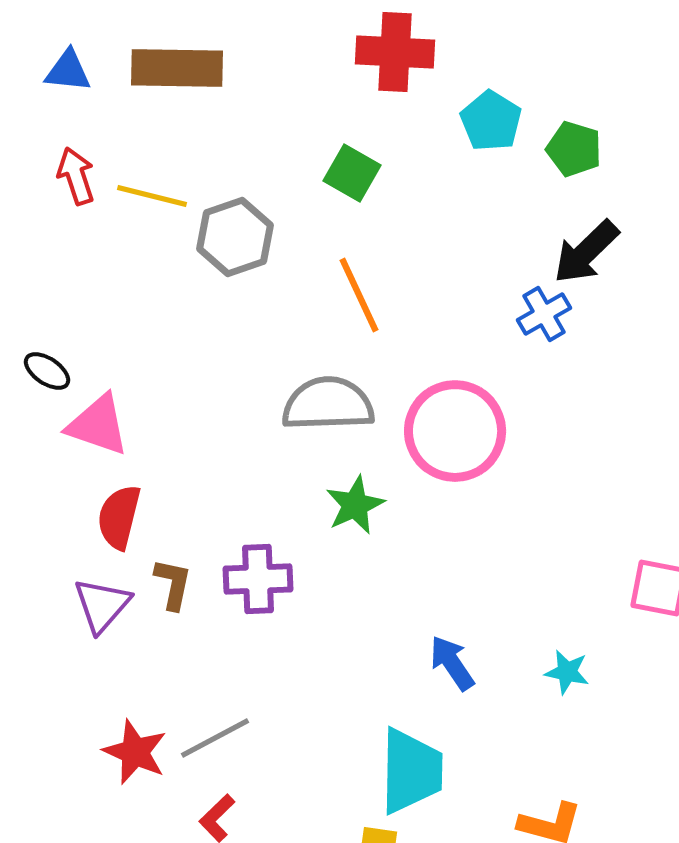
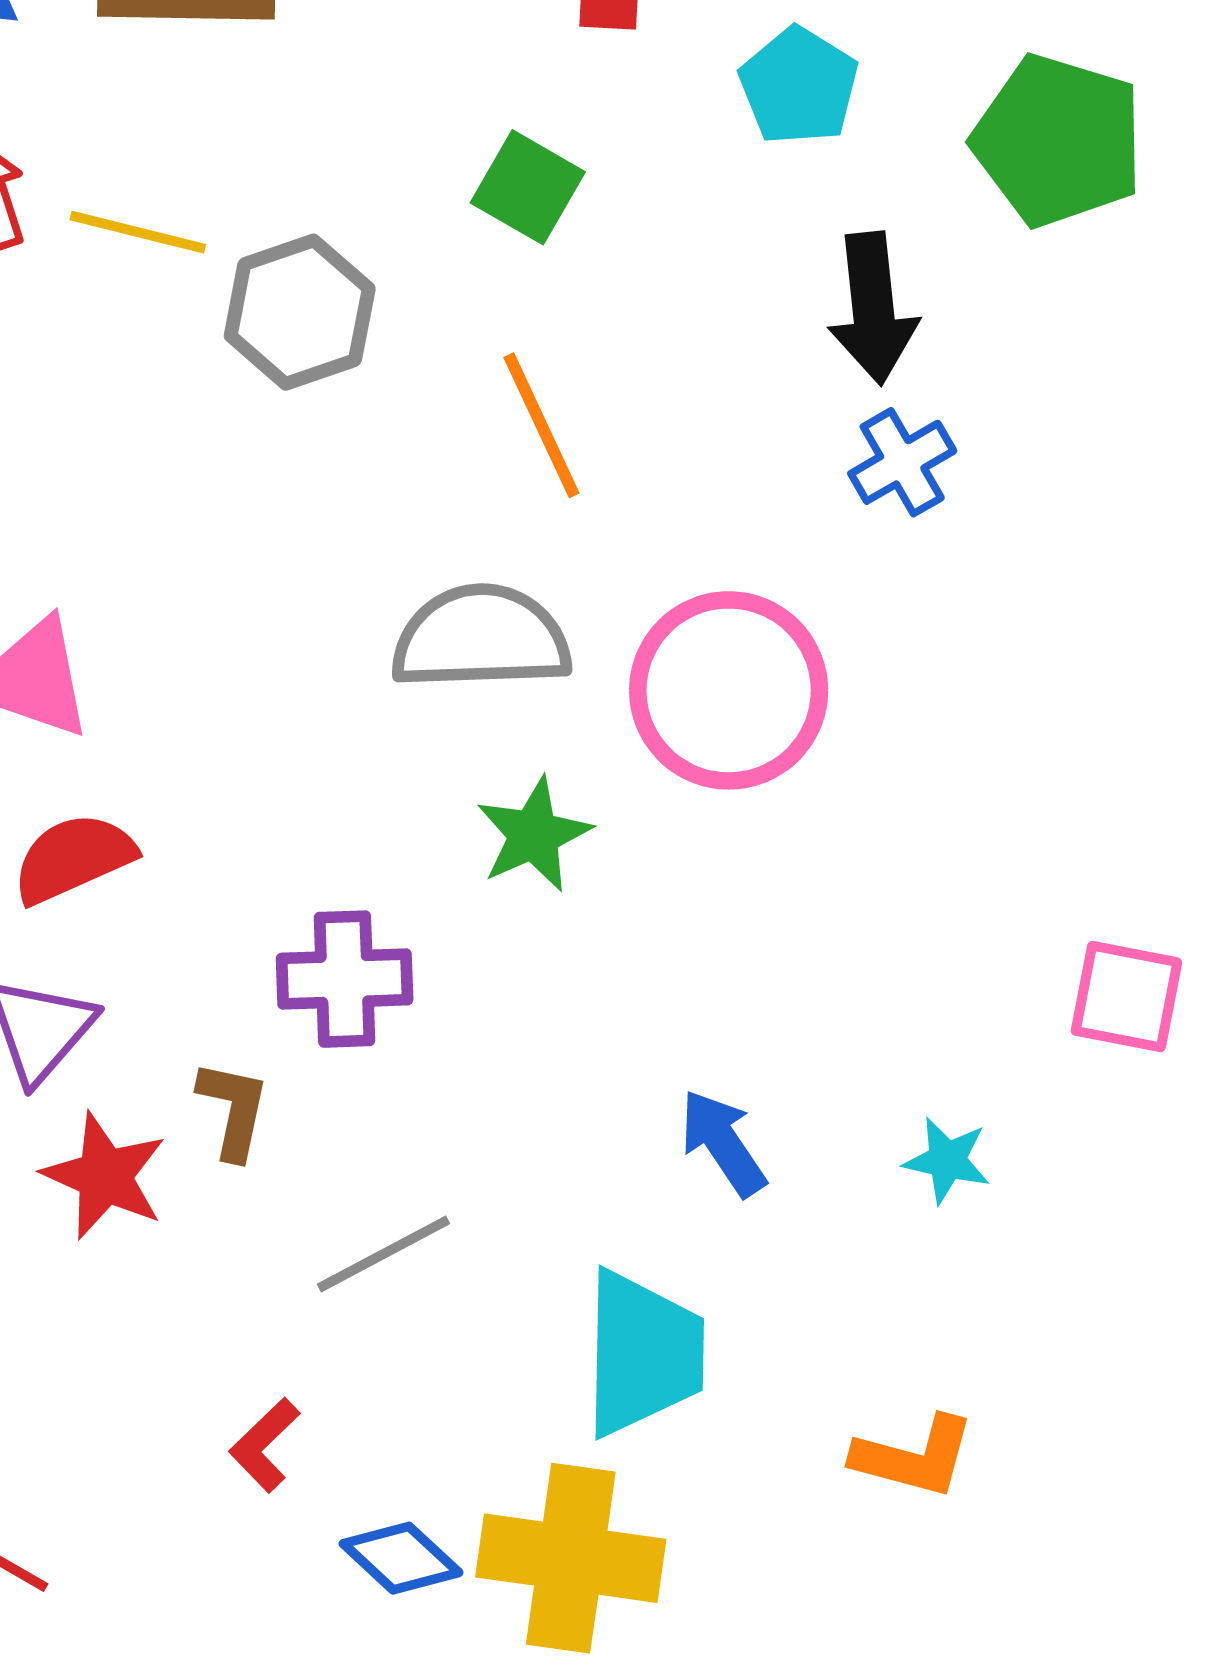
green pentagon: (574, 149) -> (1058, 141), moved, size x1.6
black arrow: (586, 252) -> (873, 308), moved, turned -52
red semicircle: (119, 517) -> (73, 858), turned 52
brown L-shape: (173, 584) -> (233, 1110), moved
gray line: (215, 738) -> (384, 1254), moved
red star: (135, 752) -> (105, 1176), moved

